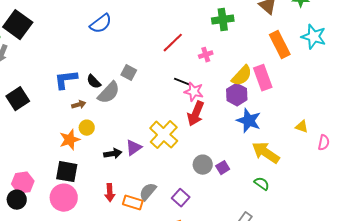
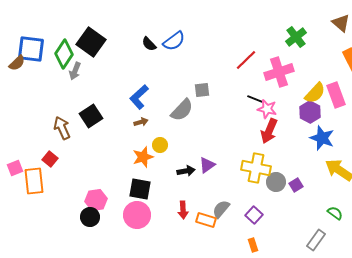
green cross: (223, 20) -> (296, 37), turned -30
pink cross: (206, 55) -> (279, 72), size x2.0
gray square: (129, 73) -> (202, 90), turned -35
blue L-shape: (66, 80) -> (139, 97), turned -35
black semicircle: (94, 82) -> (149, 44), moved
brown arrow: (79, 105) -> (141, 122), moved
yellow cross: (164, 135) -> (256, 168), moved, turned -32
green semicircle: (262, 184) -> (335, 213), moved

